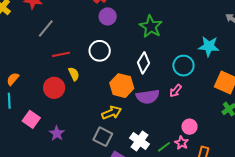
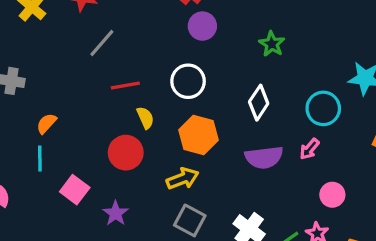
green star: (151, 26) -> (272, 44), size x0.7
orange hexagon: (122, 86) -> (198, 135), moved
red circle: (54, 88) -> (126, 153), moved
yellow arrow: (112, 113) -> (183, 179), moved
pink circle: (190, 127) -> (332, 195), moved

